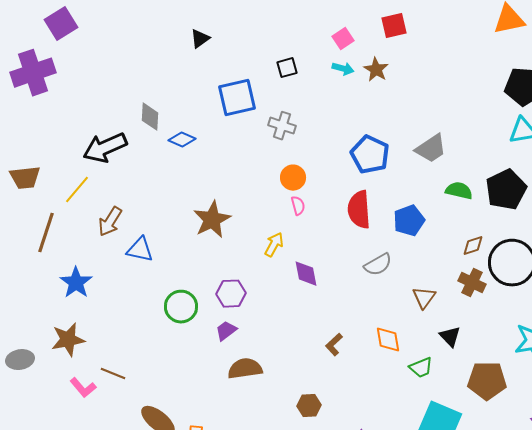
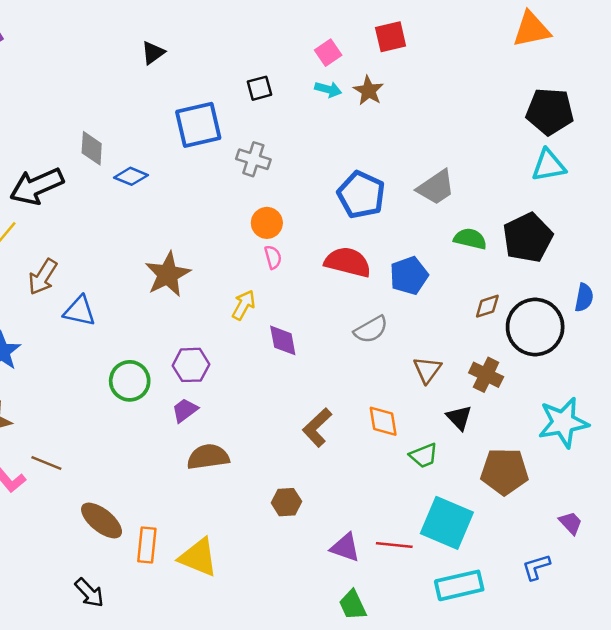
red semicircle: (359, 210) -> (348, 262), turned 108
brown cross: (472, 283) -> (486, 375), moved
brown L-shape: (334, 345) -> (317, 427), size x1.4

